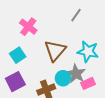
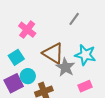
brown triangle: (55, 51) -> (53, 53), turned -40
gray star: (76, 74) -> (65, 67), moved
cyan circle: (63, 78) -> (28, 76), moved

